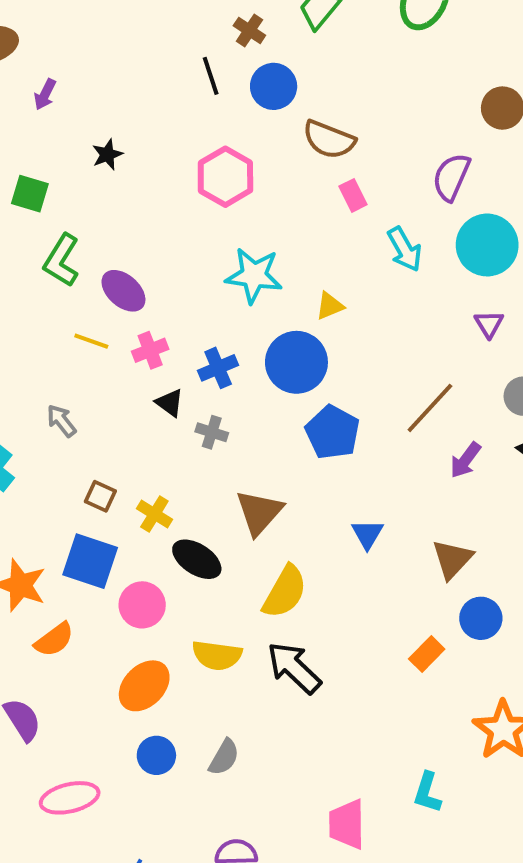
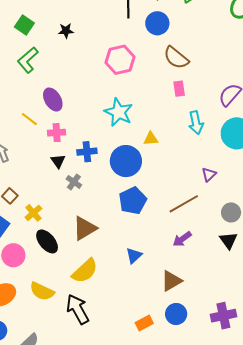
green square: (30, 194) -> (24, 25), moved
green L-shape: (62, 260) -> (28, 60), moved
purple triangle: (489, 324) -> (209, 174), moved
purple arrow: (465, 460) -> (182, 239), moved

